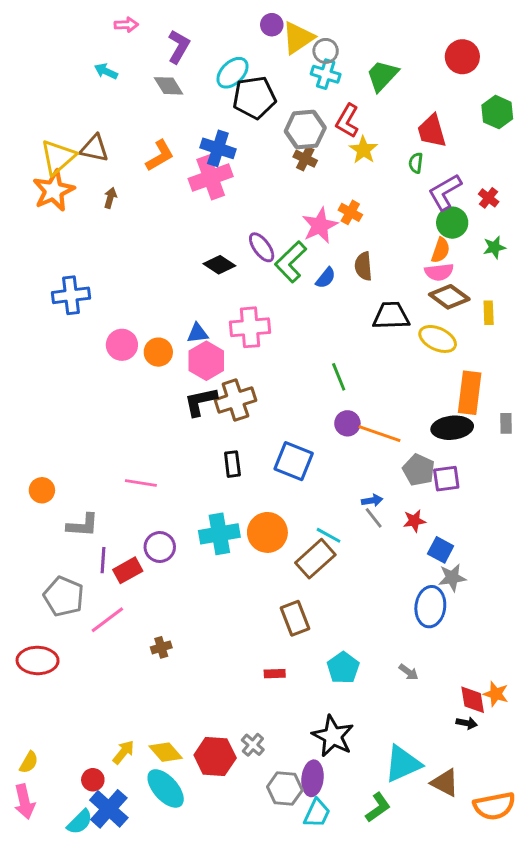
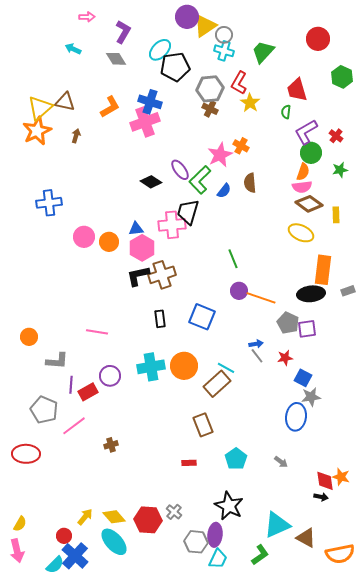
purple circle: (272, 25) -> (187, 17), size x1.5
black trapezoid: (391, 316) -> (188, 212), moved, turned -72
gray rectangle: (506, 423) -> (348, 291), turned 72

